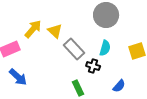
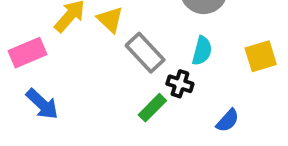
green rectangle: (78, 88) -> (152, 108), moved, turned 70

